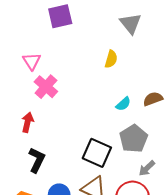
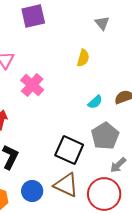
gray triangle: (130, 23) -> (102, 23), size x0.7
pink cross: (46, 87) -> (32, 85), moved

